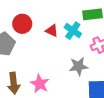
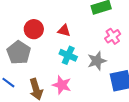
cyan cross: (73, 31) -> (68, 55), moved

